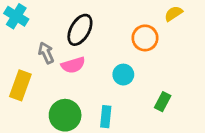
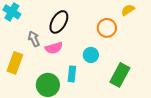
green rectangle: (163, 102) -> (120, 75), size x1.6
cyan rectangle: (106, 117) -> (72, 74), moved

